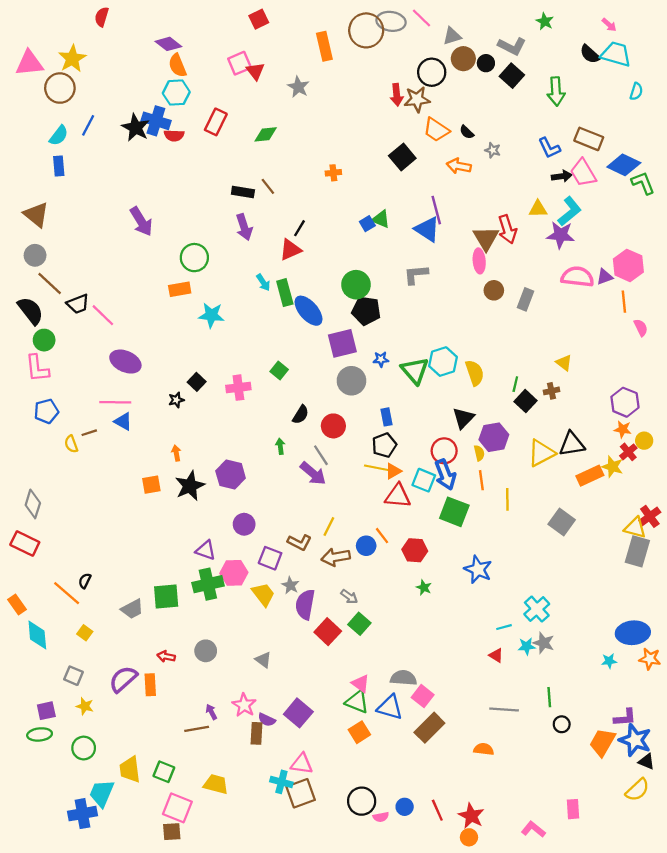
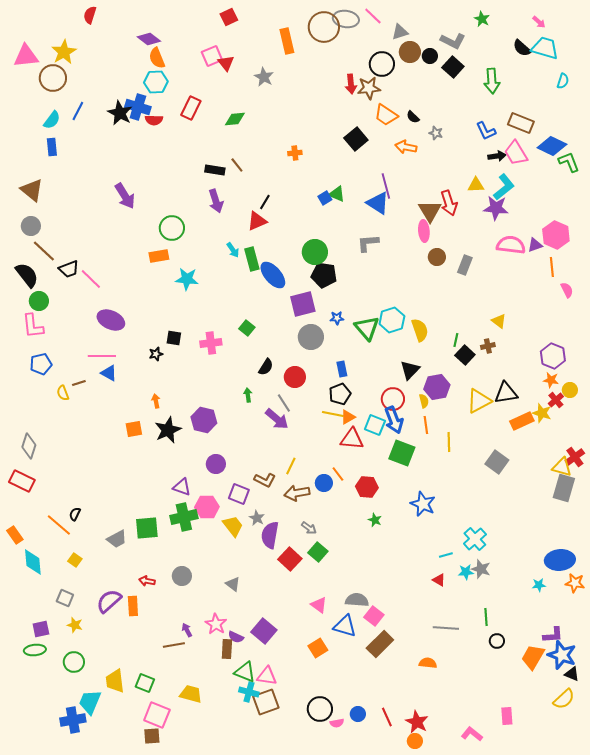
black square: (197, 382) -> (174, 338), turned -35
green triangle: (357, 702) -> (245, 672), moved

